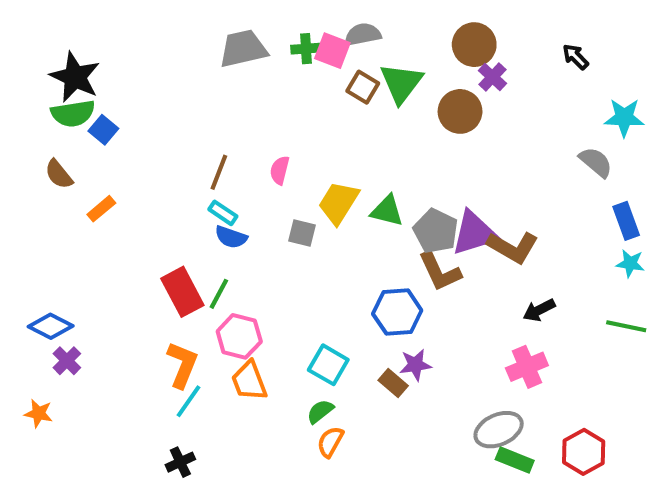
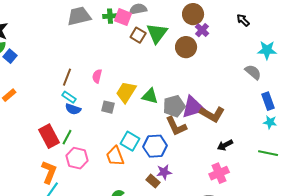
gray pentagon: (436, 231) -> (174, 106), turned 30
cyan square: (328, 365) -> (130, 141), moved
orange trapezoid: (249, 381) -> (115, 156), moved

